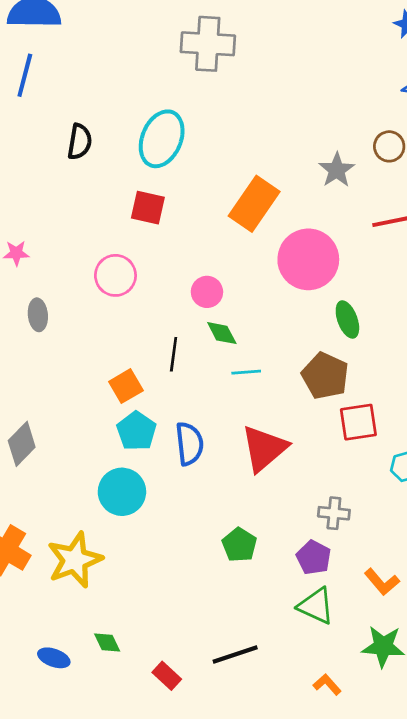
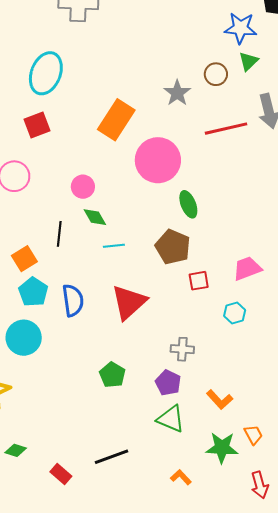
red square: (148, 208) -> (37, 125), turned -32
red square: (358, 422) -> (199, 281), size x0.7
green diamond: (107, 642) -> (16, 450), turned -45

